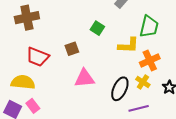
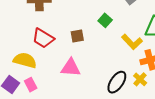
yellow L-shape: (128, 45) -> (132, 42), turned 35
pink triangle: (85, 78) -> (71, 68), moved

